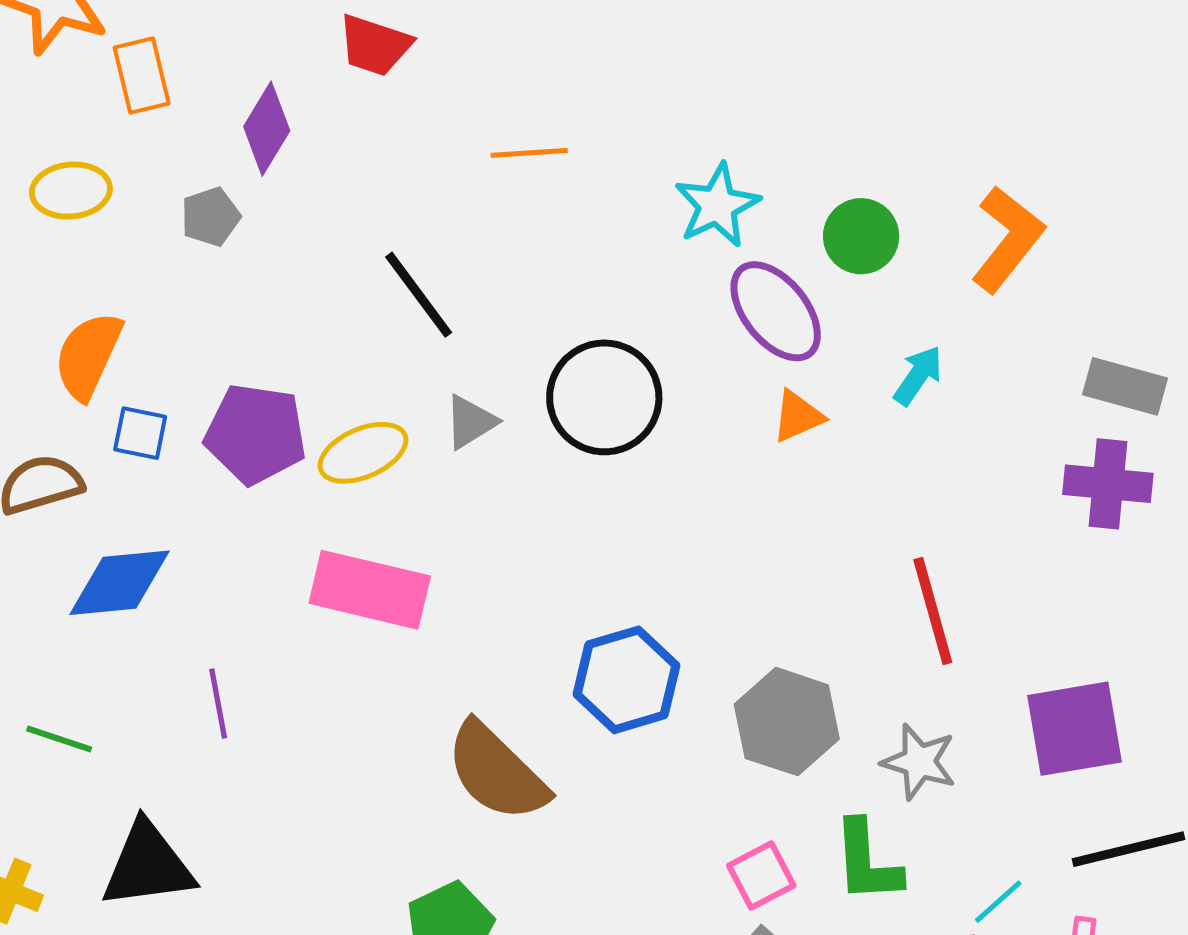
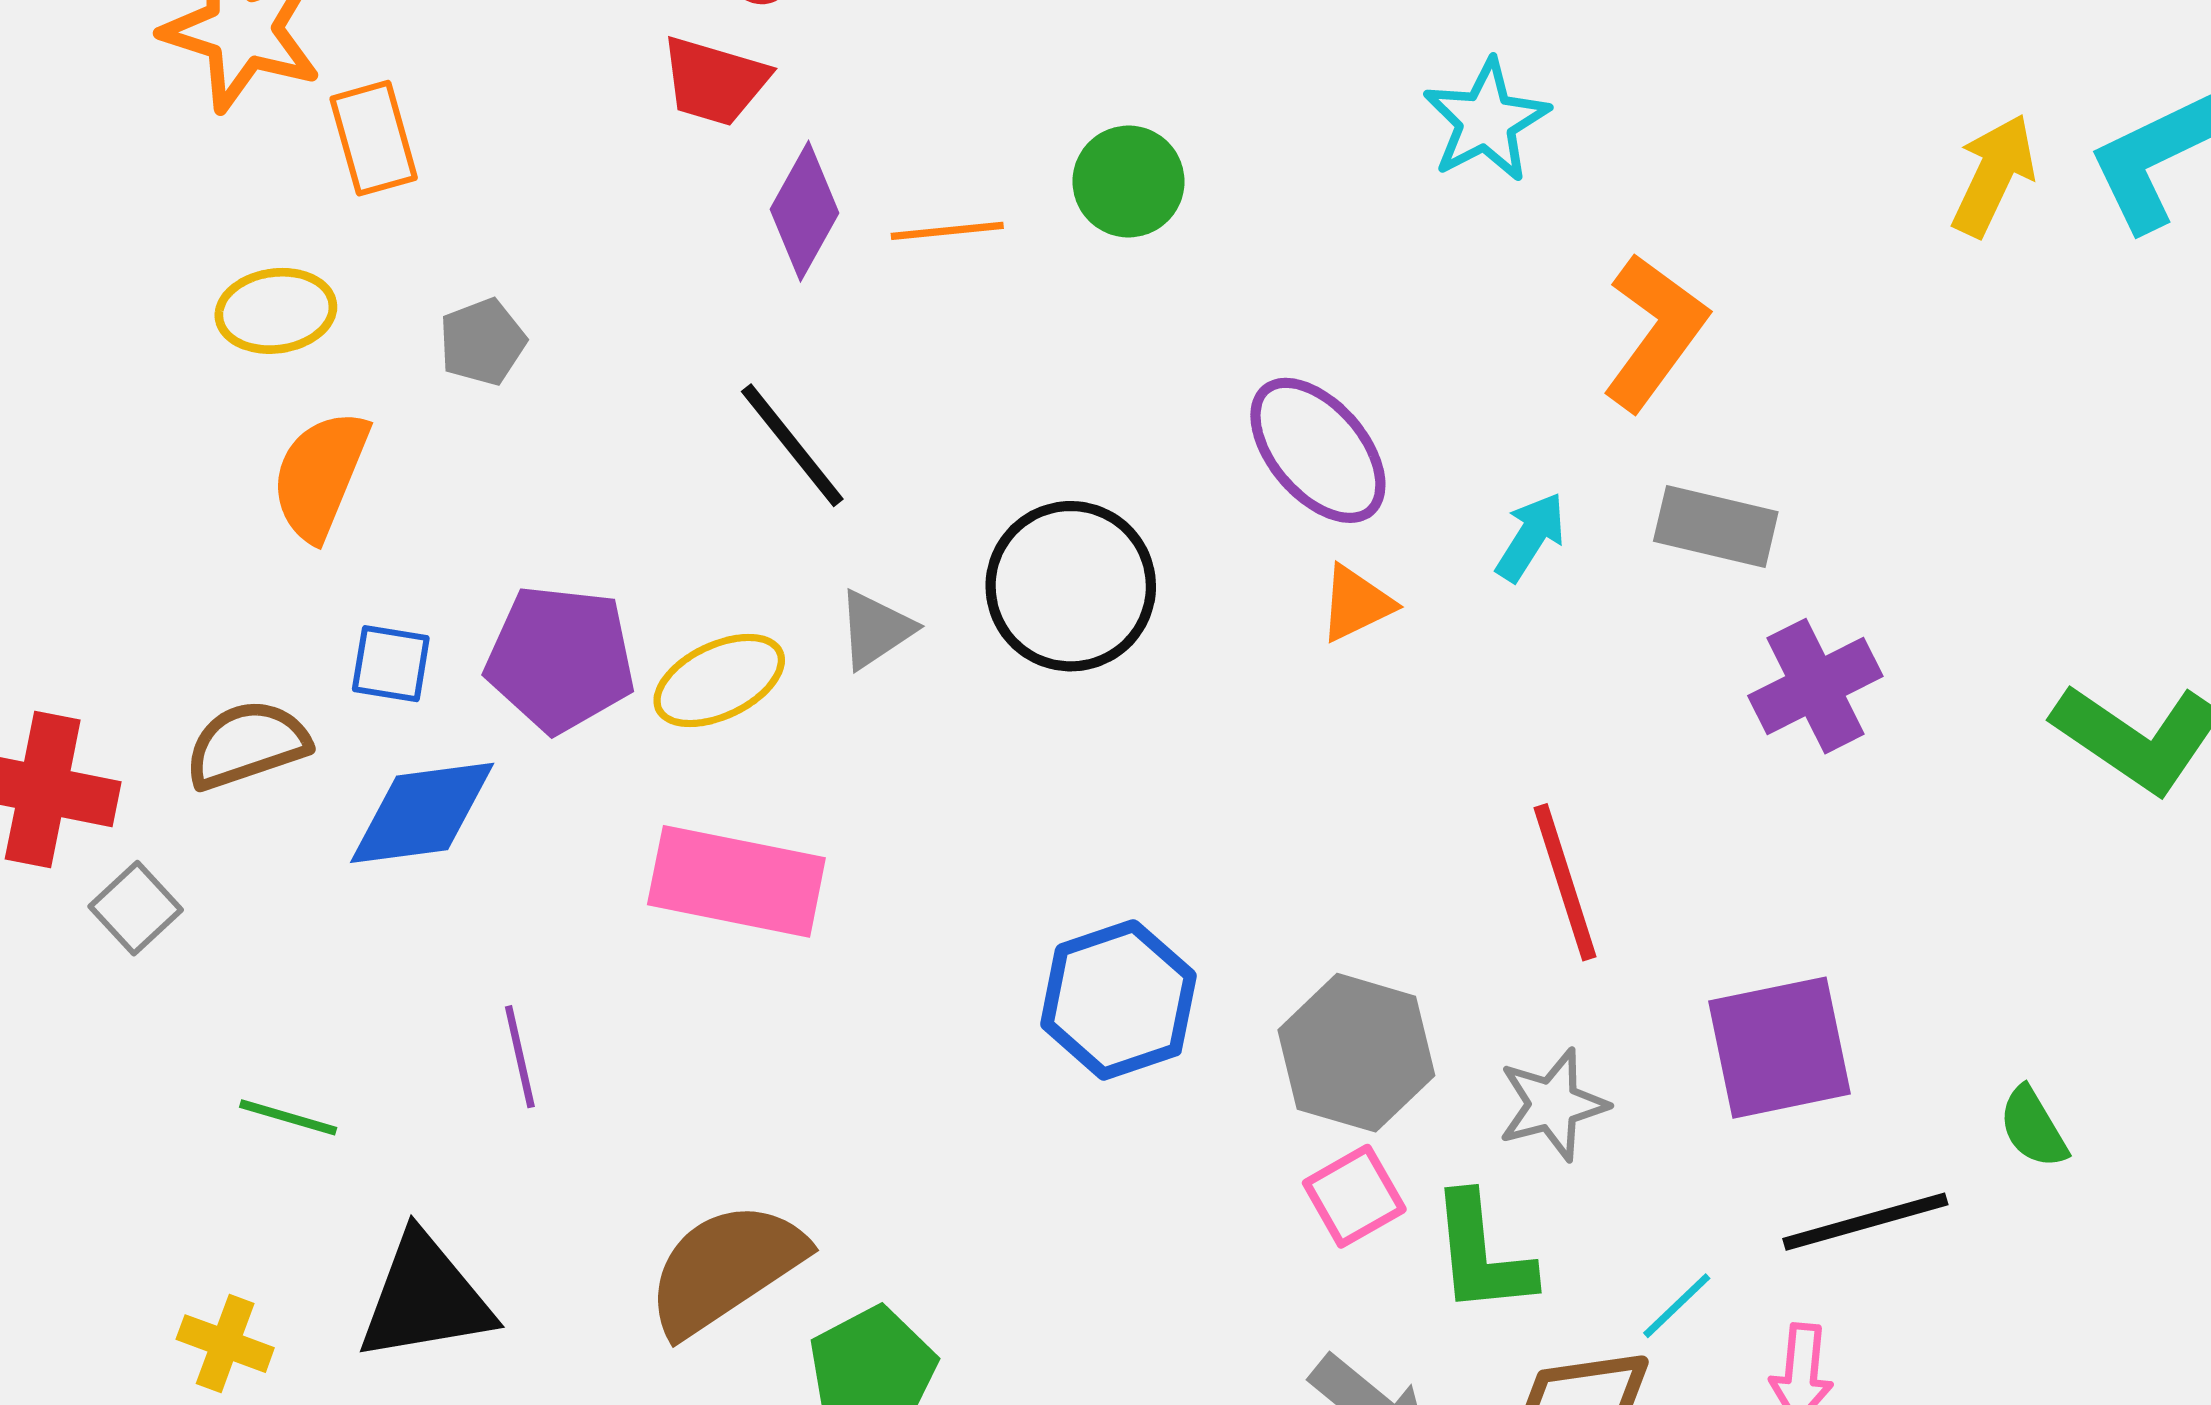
purple diamond: (267, 129) -> (805, 211), moved
cyan star: (717, 205) -> (1486, 121), moved
green circle: (861, 236) -> (1129, 182), moved
orange semicircle: (88, 356) -> (320, 475), moved
gray rectangle: (1125, 386) -> (1716, 527), moved
purple cross: (1108, 484) -> (1815, 686), turned -30
blue diamond: (119, 583) -> (422, 813), moved
gray star: (919, 762) -> (1553, 1104), turned -30
brown semicircle: (497, 772) -> (725, 1268), moved, turned 104
pink square: (761, 876) -> (1354, 1196), moved

